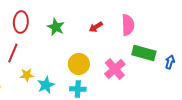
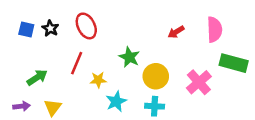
red ellipse: (21, 22) -> (86, 26), turned -30
green star: (56, 27) -> (129, 57), moved
yellow star: (27, 75) -> (98, 80), moved

